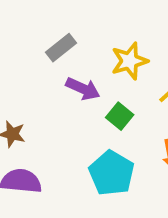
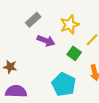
green square: (120, 116) -> (74, 53), moved

